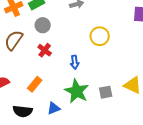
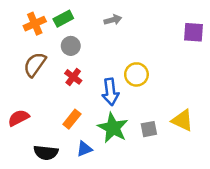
yellow circle: (100, 36) -> (136, 74), moved
blue arrow: (75, 62) -> (110, 92), size x1.5
orange rectangle: (35, 84) -> (72, 119), moved

